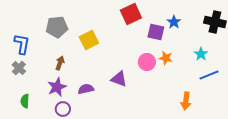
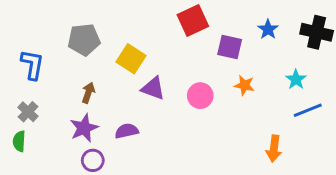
blue star: (174, 22) -> (268, 29), moved
yellow square: (89, 40) -> (131, 59), turned -30
pink circle: (147, 62) -> (200, 96), moved
gray cross: (19, 68) -> (28, 112), moved
purple triangle: (119, 79) -> (153, 88), moved
green semicircle: (25, 101) -> (19, 141), moved

